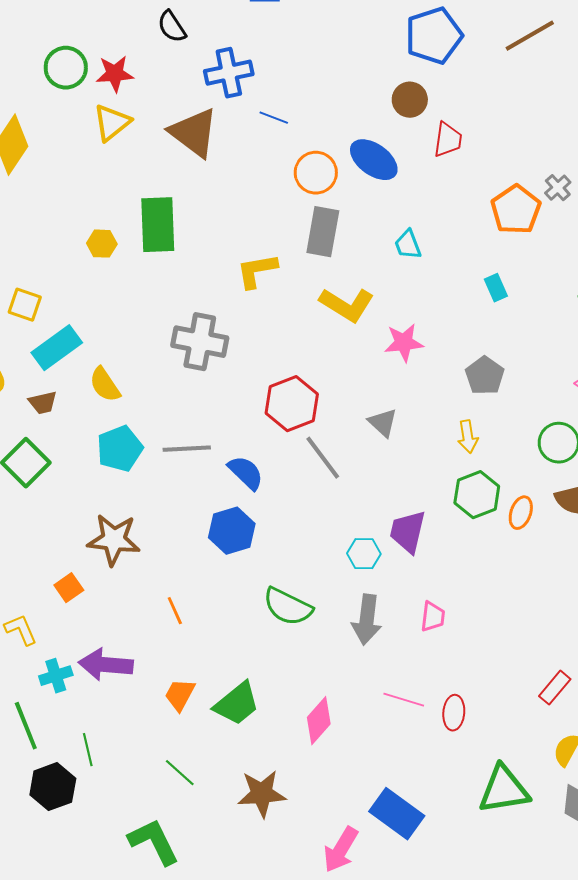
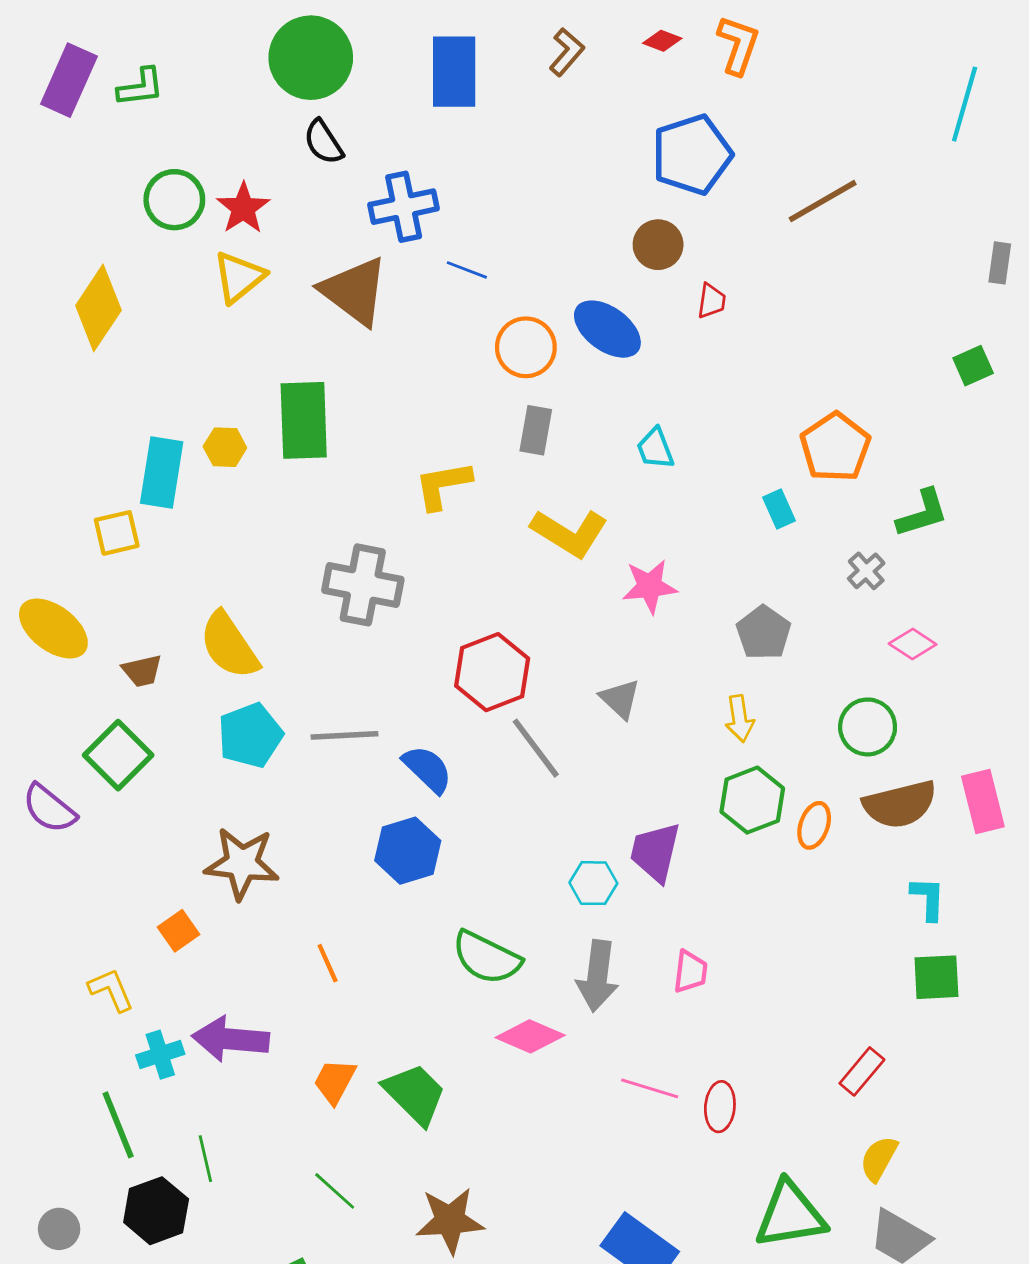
brown line: (530, 36) -> (823, 201), moved
red star: (115, 74) -> (243, 208), turned -30
red trapezoid: (448, 140) -> (711, 301), size x0.7
gray cross: (558, 188) -> (866, 571), moved
orange pentagon: (516, 210) -> (835, 447), moved
gray rectangle: (323, 232) -> (536, 430), size x0.7
yellow square: (25, 305) -> (117, 533), turned -32
cyan rectangle: (57, 348) -> (162, 472), moved, turned -45
yellow semicircle: (105, 385) -> (229, 645), size x1.4
green trapezoid: (237, 704) -> (415, 1094), turned -96
pink diamond: (319, 721) -> (530, 1036), moved, turned 72

